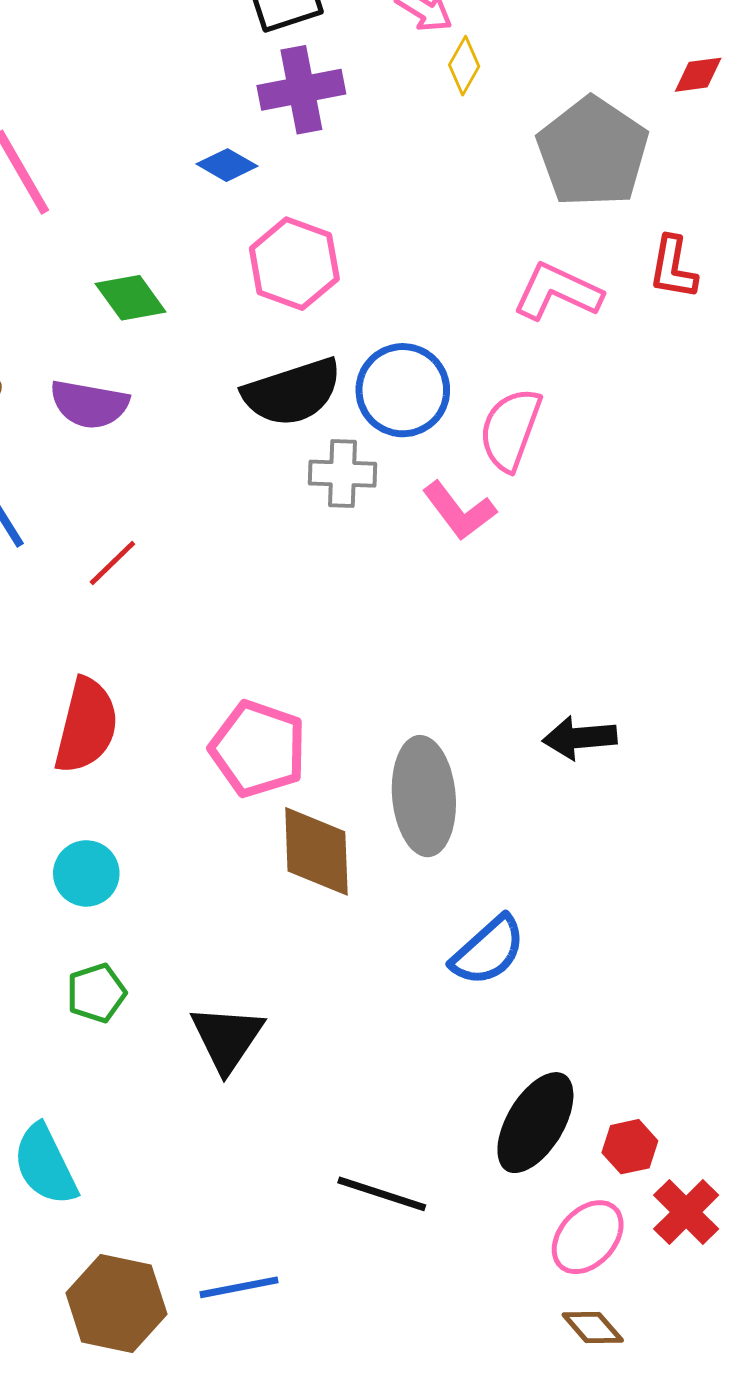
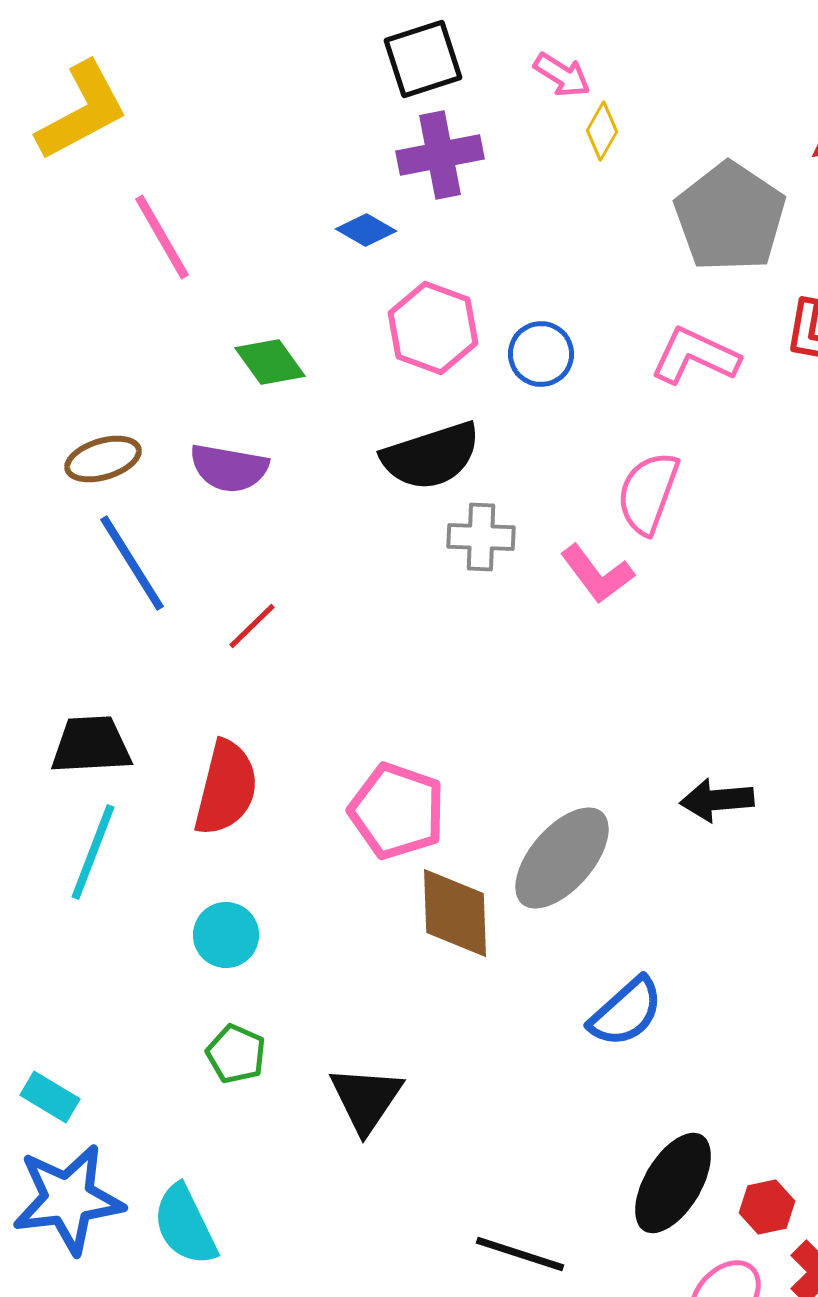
blue circle: (403, 390) -> (541, 354), moved, size x0.7
gray ellipse: (424, 796) -> (562, 858), turned 46
green pentagon: (96, 993) -> (236, 1054), turned -30

